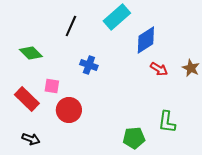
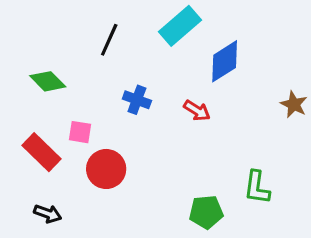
red arrow: (159, 69) -> (197, 111), moved

